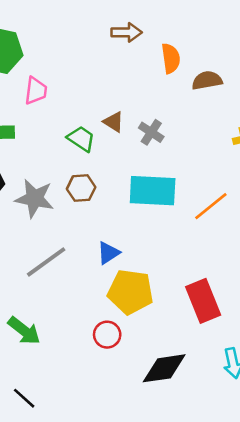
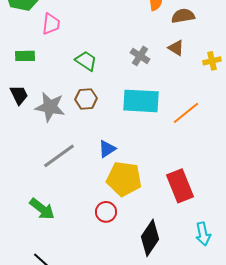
brown triangle: (114, 122) -> (176, 48), moved
black diamond: (164, 368) -> (150, 238), turned -48

